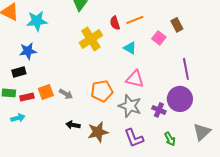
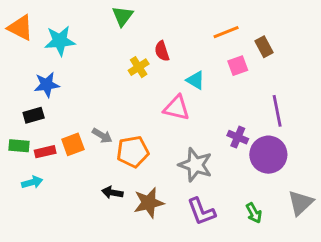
orange line: (135, 20) -> (226, 32), moved
red semicircle: (115, 23) -> (162, 51), moved
pink square: (159, 38) -> (238, 66), turned 32
yellow cross: (91, 39) -> (139, 67), size x0.6
pink triangle: (135, 79) -> (176, 108), moved
orange pentagon: (102, 91) -> (133, 152), moved
gray arrow: (66, 94) -> (102, 136), moved
purple cross: (159, 110) -> (238, 137), moved

